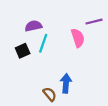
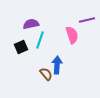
blue arrow: (66, 83) -> (57, 65), moved
brown semicircle: (50, 94) -> (46, 74), moved

